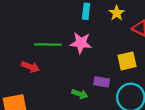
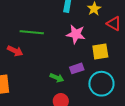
pink star: (81, 43) -> (76, 34), moved
purple rectangle: (102, 82) -> (77, 68), turned -32

